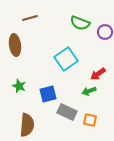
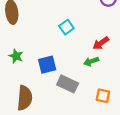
cyan square: (66, 59) -> (66, 27), size x0.6
orange square: (90, 120) -> (103, 96), moved

